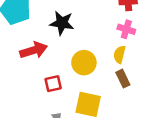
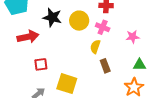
yellow circle: (84, 63) -> (79, 21), moved
brown rectangle: (123, 79) -> (105, 66), moved

